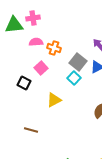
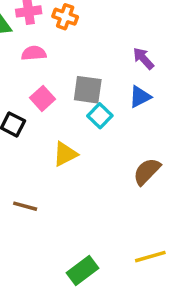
orange cross: (54, 48) -> (65, 17), moved
gray square: (78, 62) -> (88, 90), moved, turned -30

